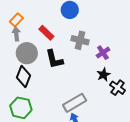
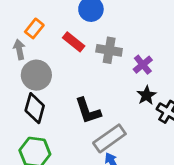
orange rectangle: (16, 20) -> (34, 28), moved
red rectangle: (46, 33) -> (74, 42), moved
black L-shape: (54, 59) -> (88, 111), moved

